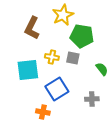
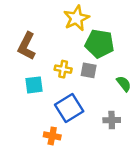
brown L-shape: (32, 28) -> (27, 46), moved
cyan square: (28, 70) -> (34, 85), size x0.7

